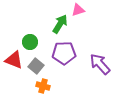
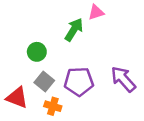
purple pentagon: (64, 53) -> (79, 81), moved
red triangle: (14, 60) -> (17, 98), moved

